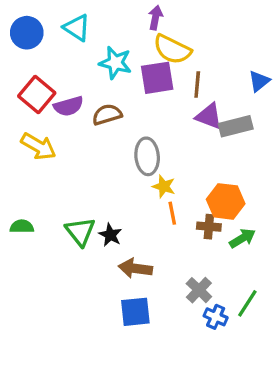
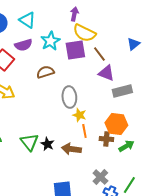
cyan star: (115, 63) -> (50, 41), turned 30
blue triangle: (259, 81) -> (133, 44), moved
brown line: (197, 84) -> (99, 54), turned -42
purple semicircle: (69, 106) -> (23, 45), moved
gray rectangle: (236, 126) -> (122, 91), moved
brown arrow: (135, 268) -> (71, 149), moved

